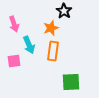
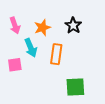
black star: (64, 11) -> (73, 25), moved
orange star: (51, 28) -> (42, 28), moved

